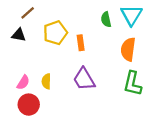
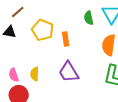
yellow pentagon: (55, 33) -> (43, 30), turned -30
pink semicircle: (23, 82) -> (14, 75), turned 128

